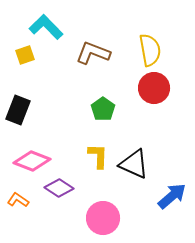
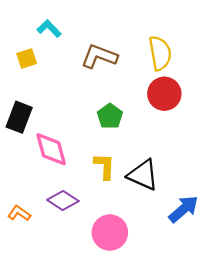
cyan L-shape: (46, 27) -> (49, 29), size x0.7
pink diamond: (32, 161) -> (51, 149), moved, turned 54

